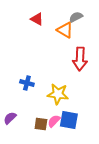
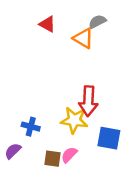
red arrow: (80, 59) -> (88, 101), moved
blue cross: (27, 83) -> (31, 127), moved
blue square: (69, 120) -> (109, 138), moved

